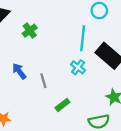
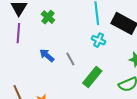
green rectangle: (62, 105) -> (92, 77), size x1.5

